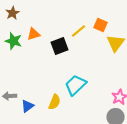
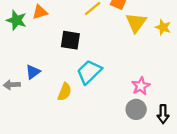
black square: (60, 46) -> (70, 40), moved, turned 30
blue triangle: (28, 106) -> (33, 72), moved

